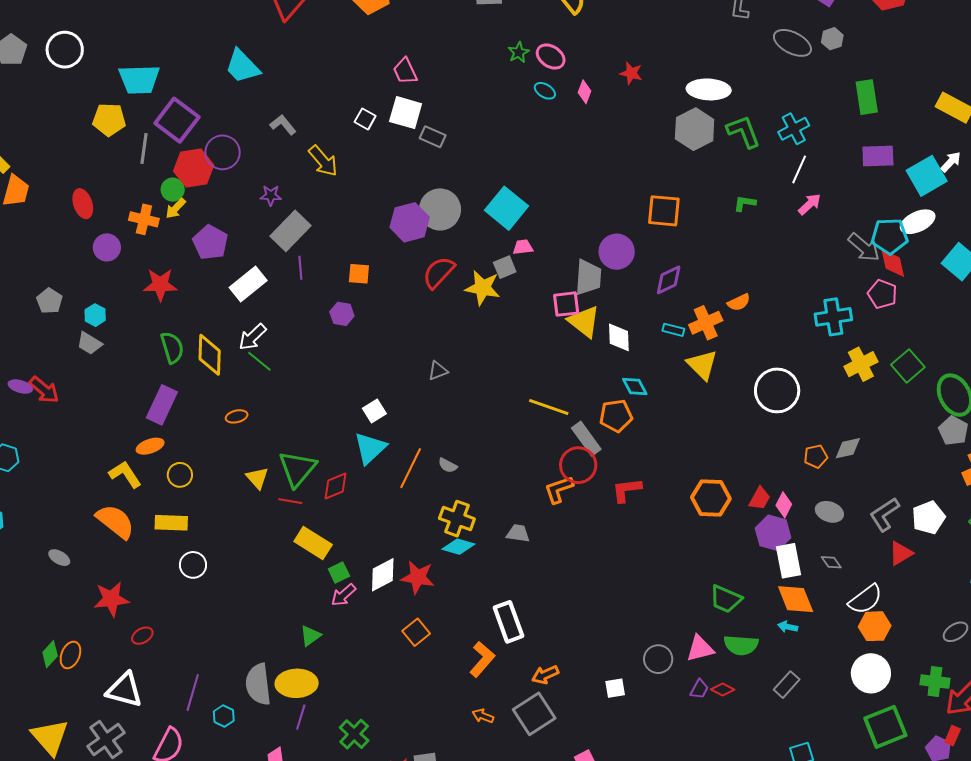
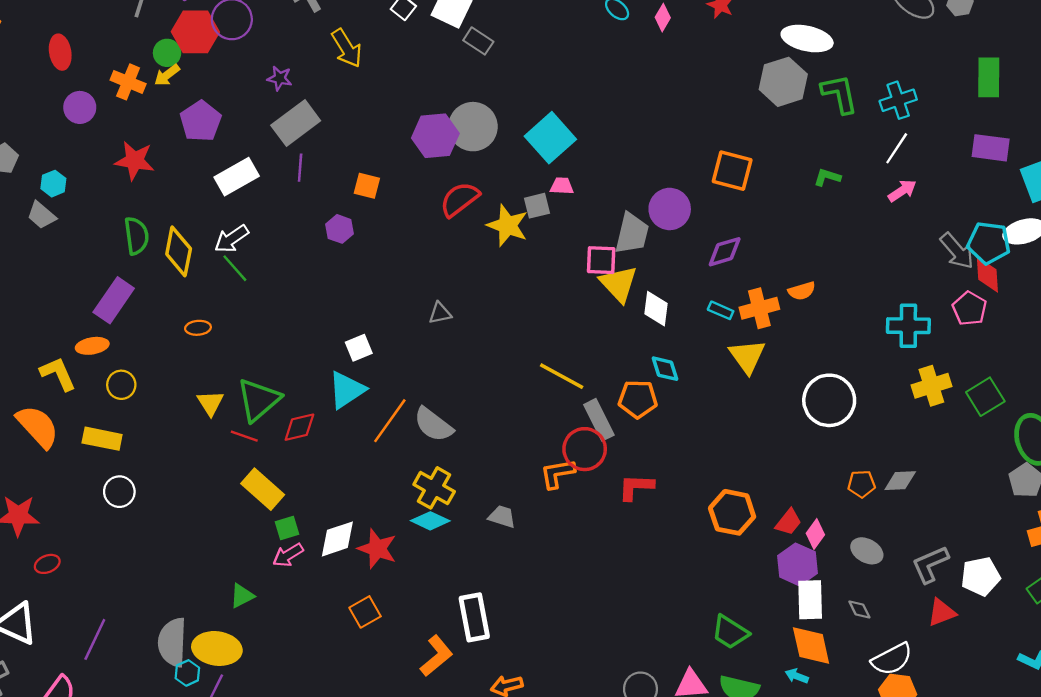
gray semicircle: (448, 465) -> (433, 425), size x1.8
cyan hexagon: (224, 716) -> (187, 673), moved

